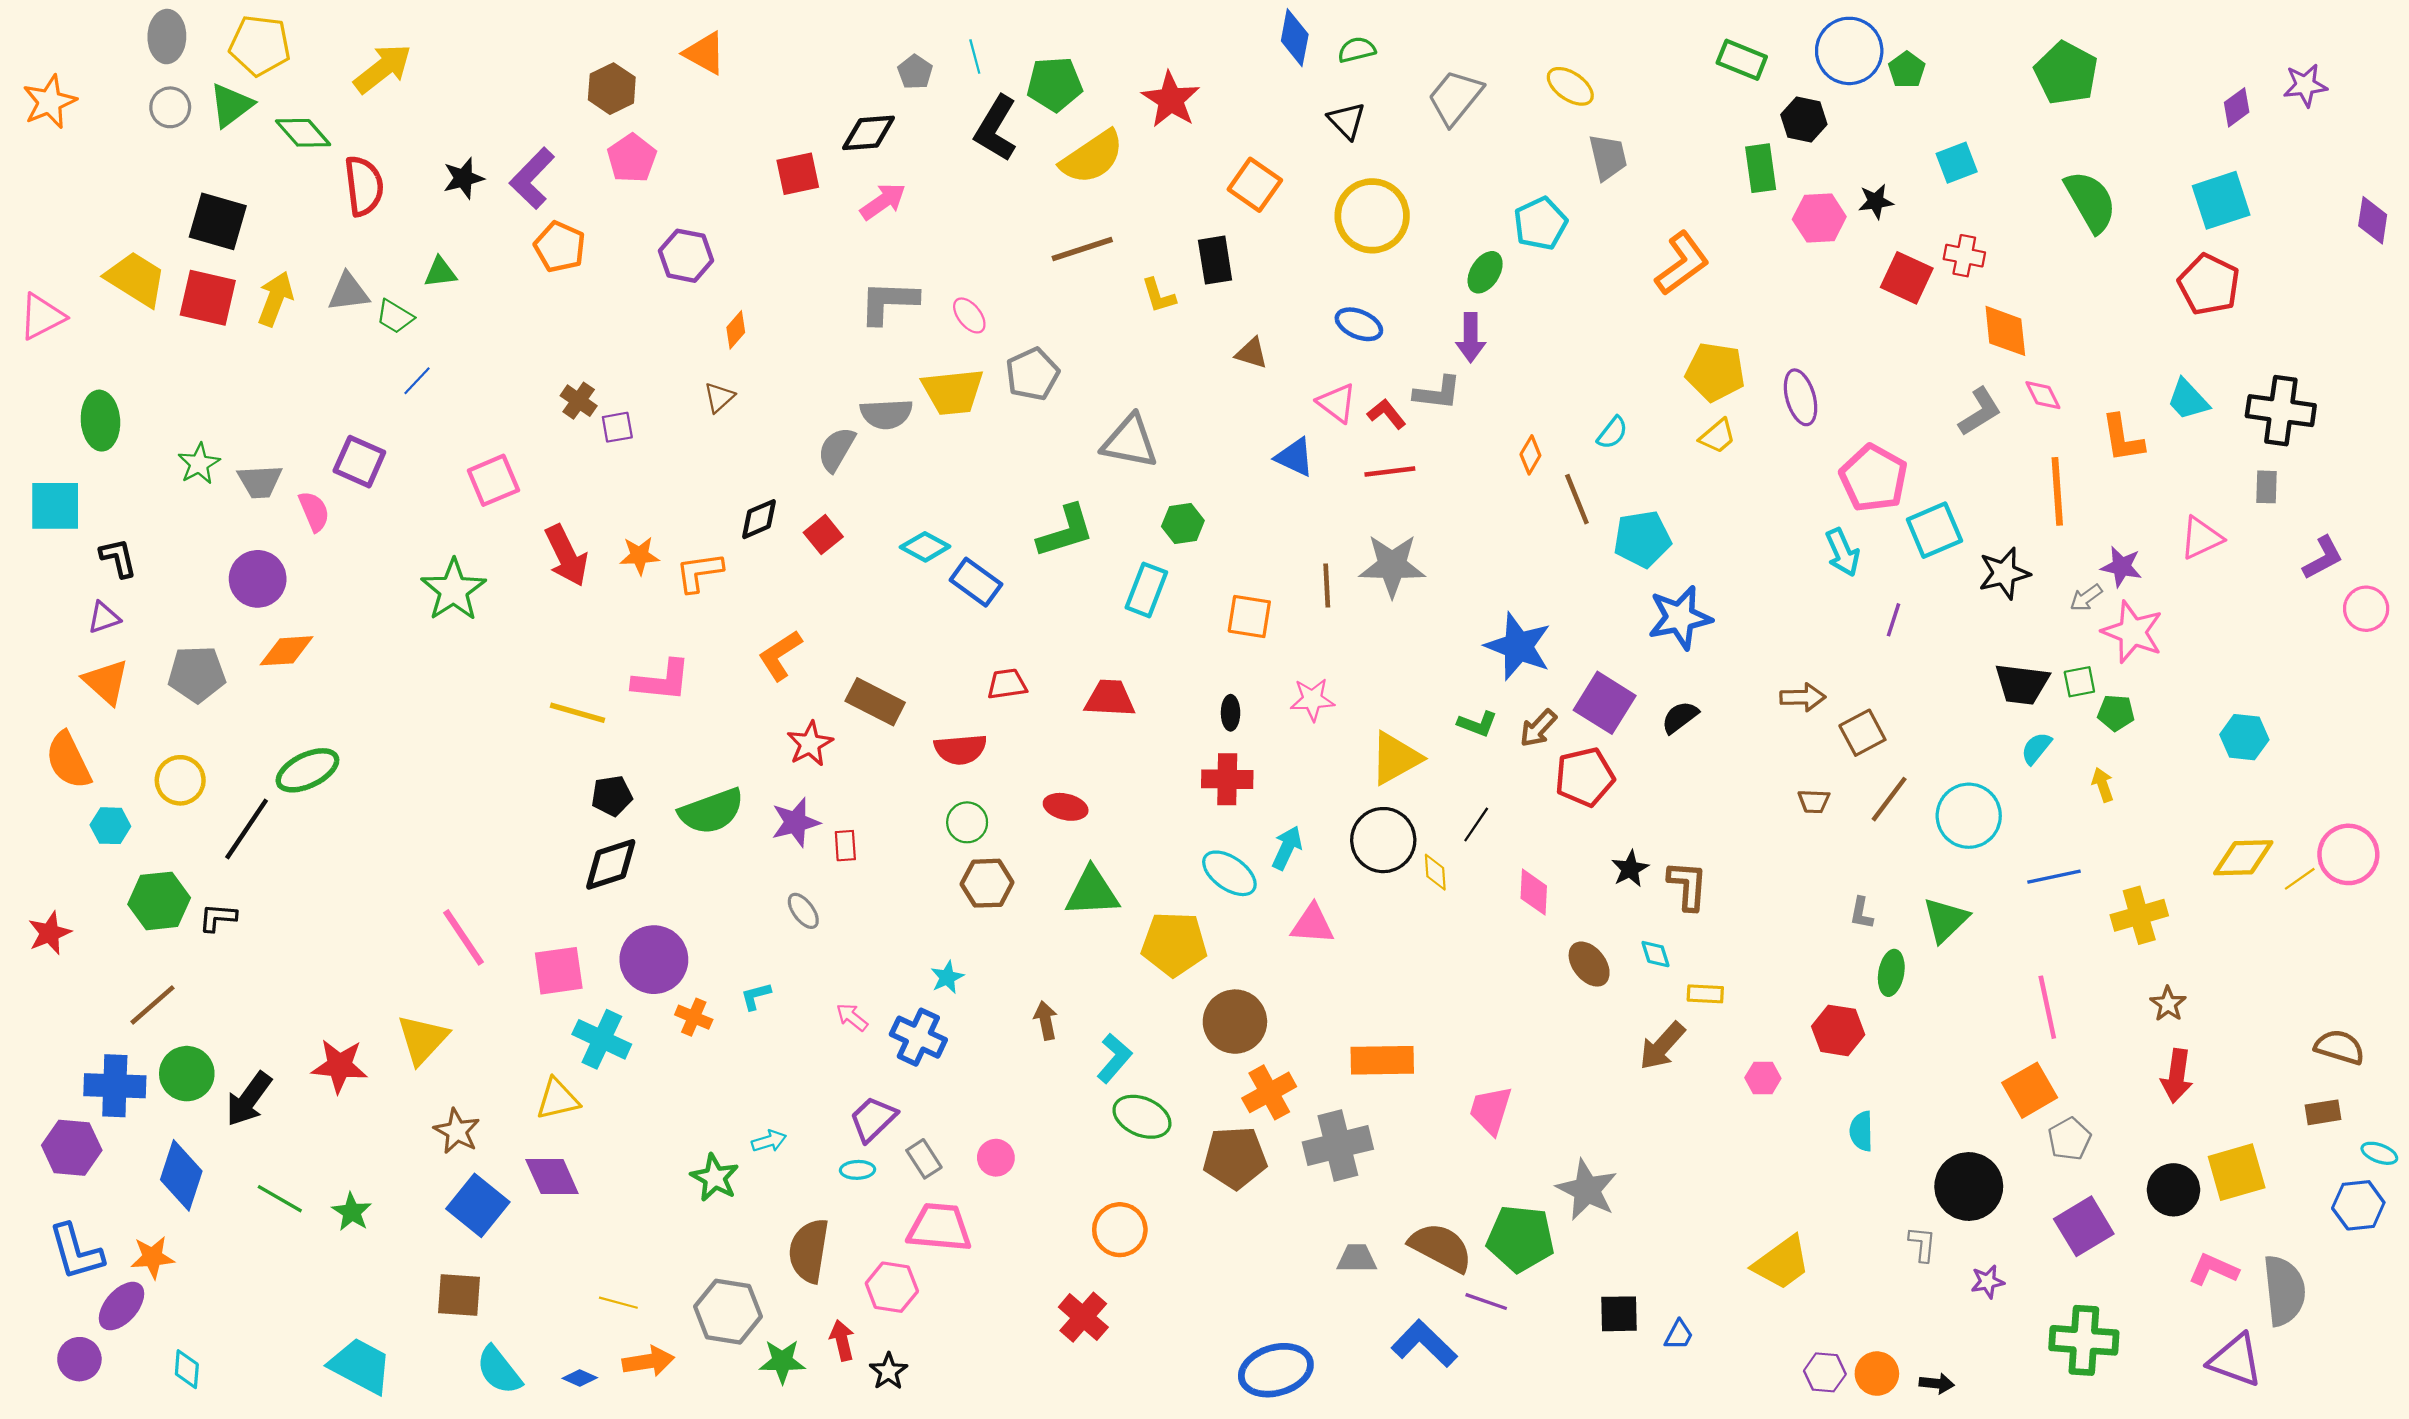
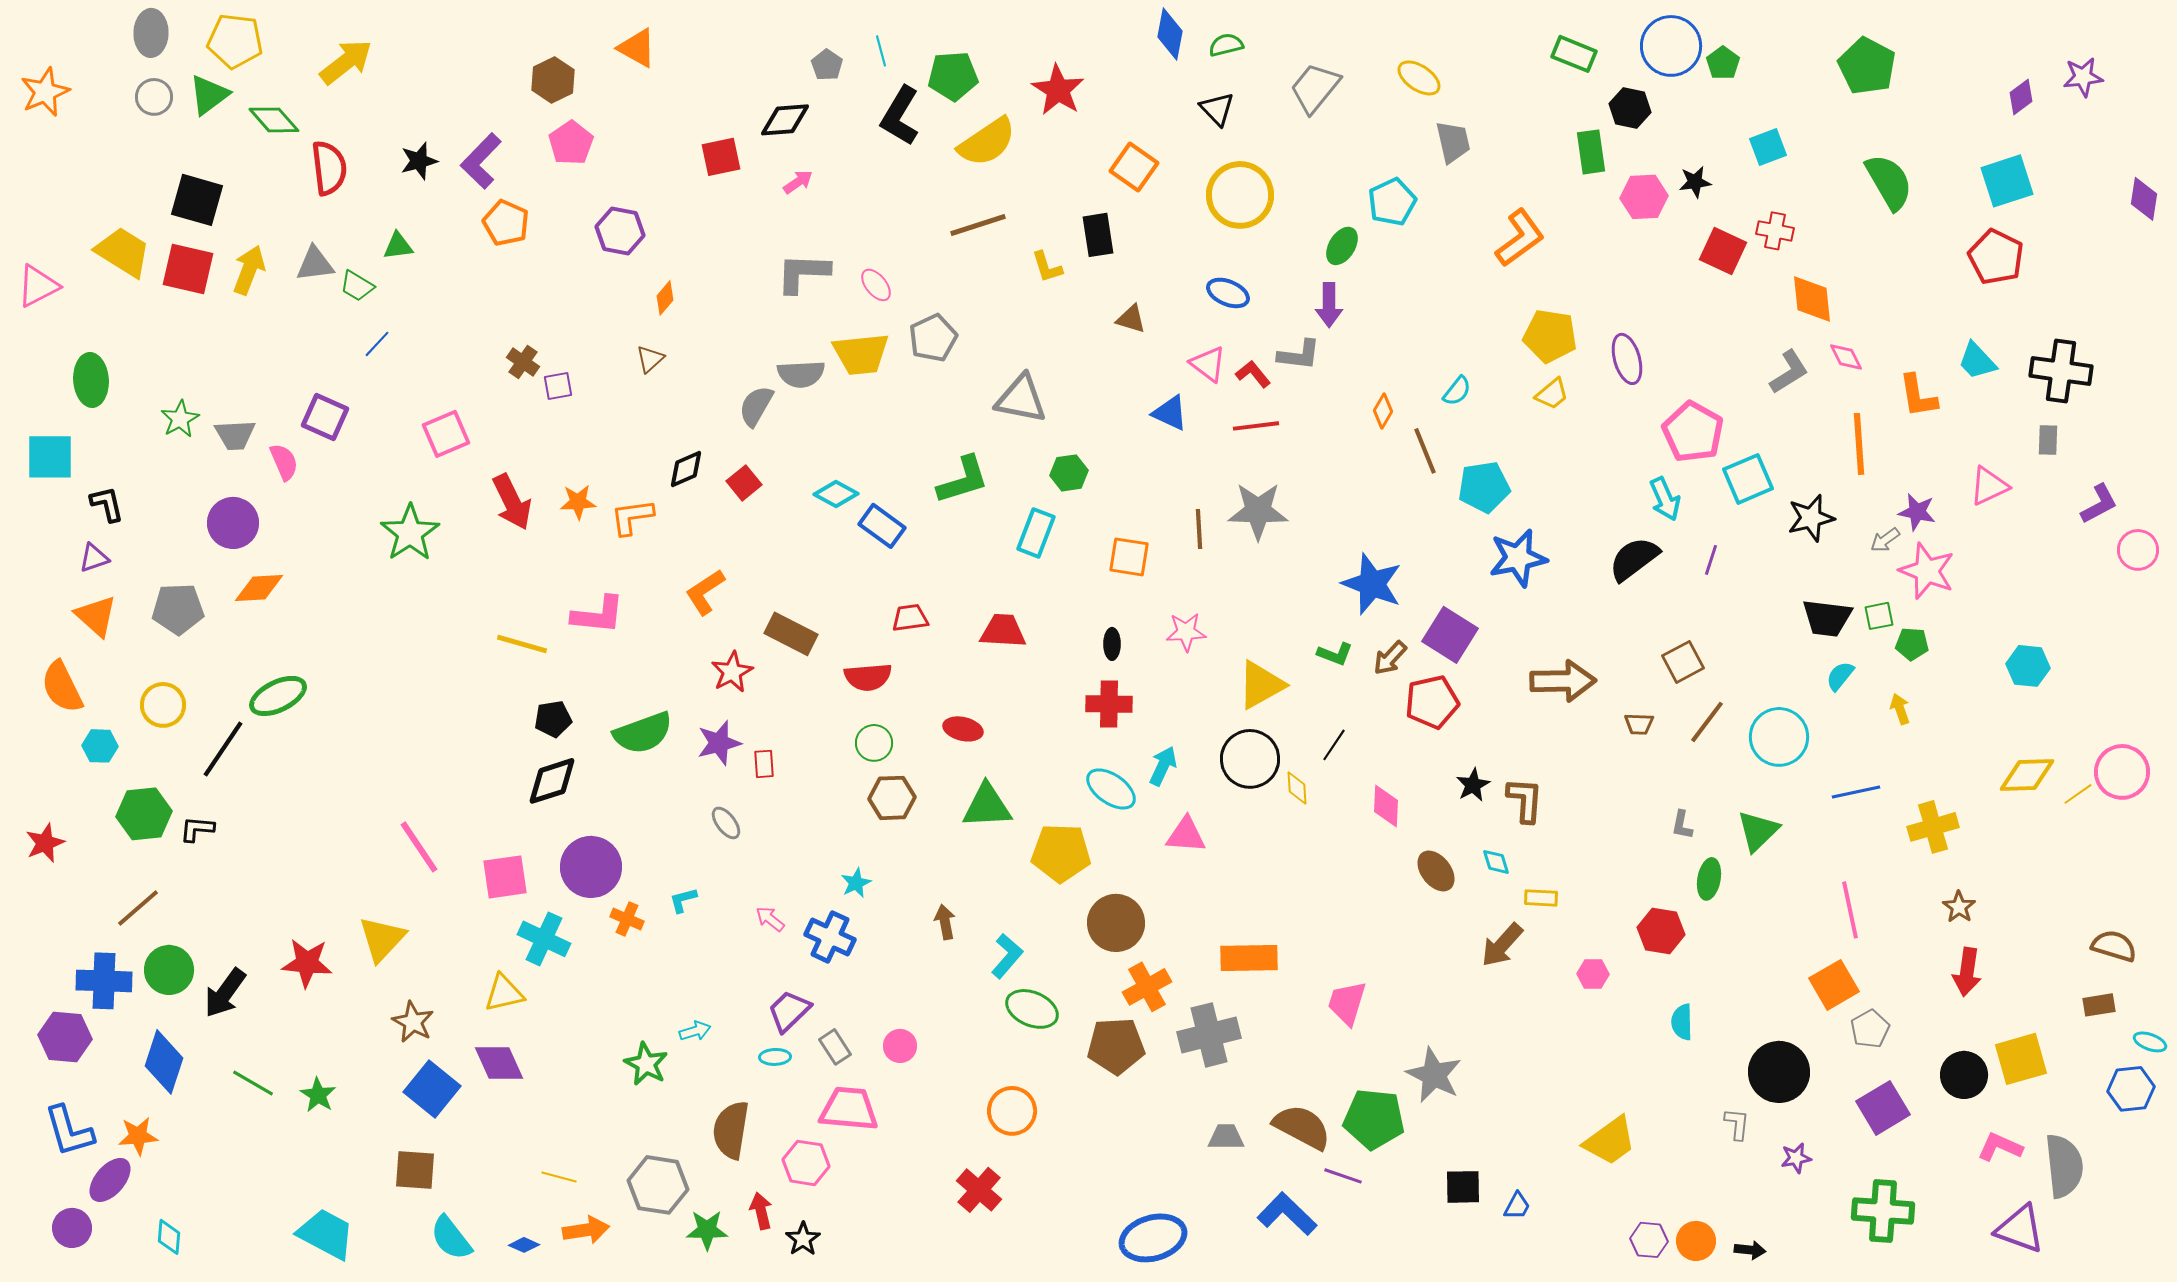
pink arrow: (883, 201) -> (798, 182), size x0.7
brown arrow: (1803, 697) -> (1563, 681), moved, size x1.6
black semicircle: (1680, 717) -> (1634, 559), moved, size x1.5

